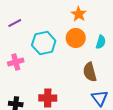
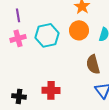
purple line: (15, 23) -> (18, 15), turned -72
pink cross: (16, 62) -> (18, 38), moved

